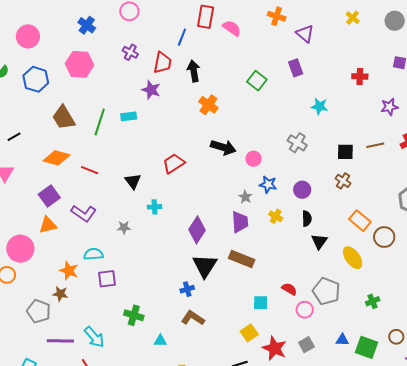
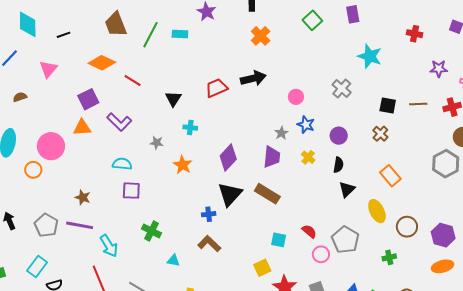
cyan star: (319, 106) -> (370, 56), size x1.4
black arrow: (223, 147) -> (253, 78), moved, turned -40
brown circle: (384, 237) -> (407, 227), moved
orange star: (69, 271) -> (183, 165), moved
gray pentagon: (39, 311) -> (46, 225), moved
purple line: (60, 341) -> (80, 225), moved

